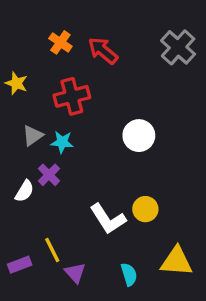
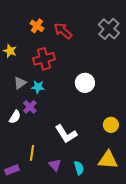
yellow circle: (145, 209) -> (111, 125), moved
yellow line: (52, 250) -> (32, 153), turned 35
purple rectangle: (20, 265) -> (12, 170), moved
purple triangle: (75, 273) -> (55, 165), moved

